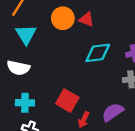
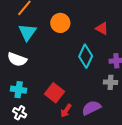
red triangle: (86, 19) -> (102, 28), moved
cyan diamond: (98, 53) -> (86, 56), turned -65

